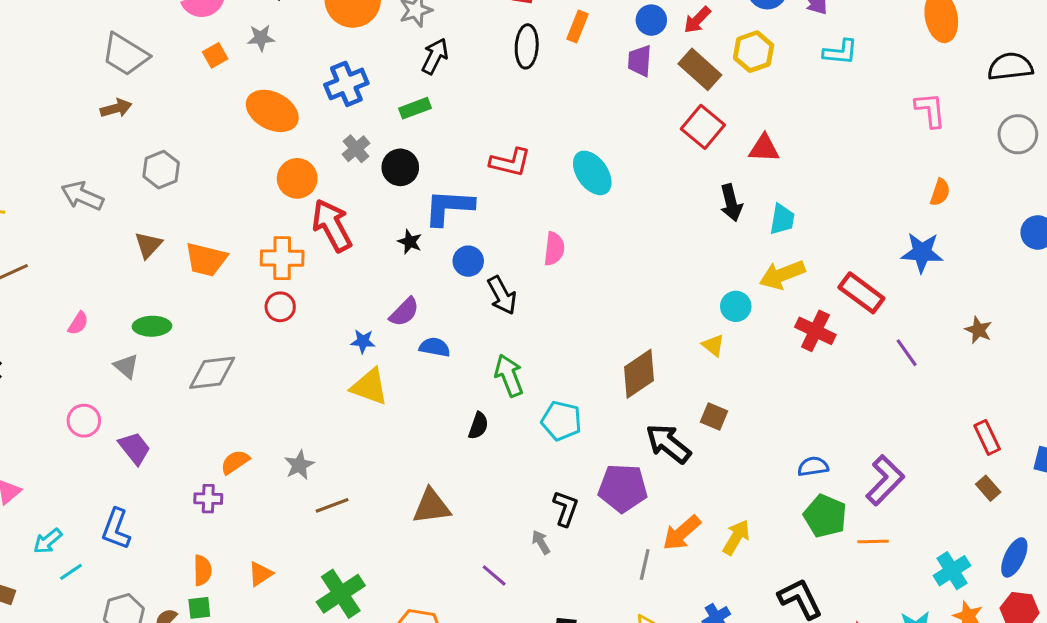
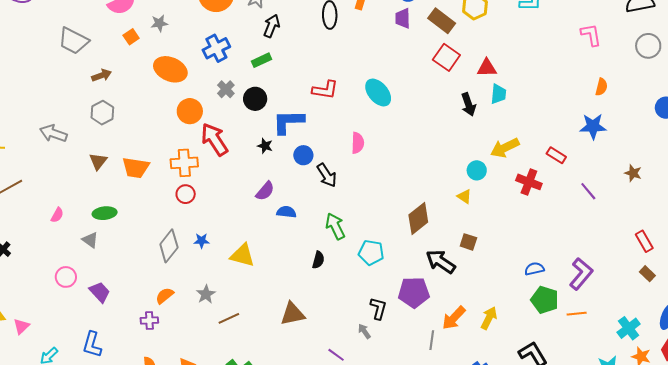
brown arrow: (116, 108) -> (102, 75), moved
cyan trapezoid: (782, 219) -> (498, 94), moved
red rectangle: (861, 293) -> (556, 155), size x0.7
blue star: (363, 341) -> (202, 241), moved
gray diamond: (212, 373) -> (169, 246), moved, turned -40
yellow triangle: (369, 387) -> (242, 255), moved

